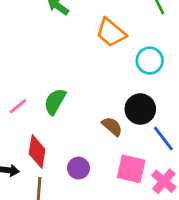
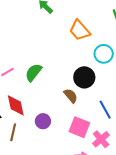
black circle: (140, 109) -> (84, 77), moved
red diamond: (37, 152) -> (16, 105), turned -30

